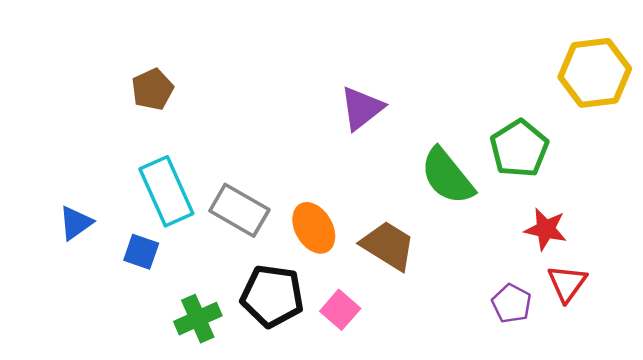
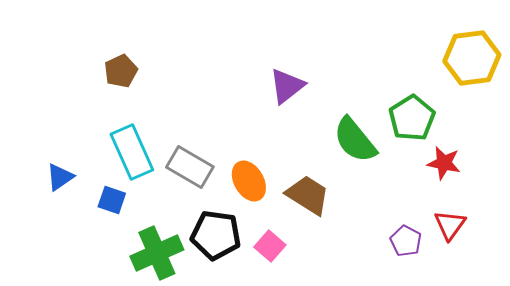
red star: (546, 229) -> (444, 163), moved
green cross: (198, 319) -> (157, 253), size x1.4

